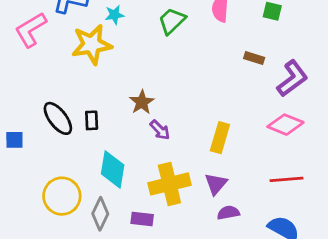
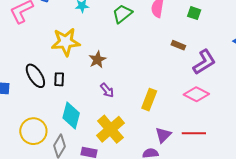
yellow star: (92, 44) -> (66, 42), moved
brown star: (142, 102) -> (97, 60), moved
yellow cross: (169, 184) -> (111, 129), turned -32
purple triangle: (216, 184) -> (163, 135), moved

